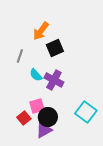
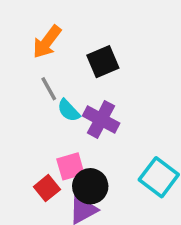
orange arrow: (41, 31) -> (47, 42), moved
gray line: (20, 56) -> (49, 89), moved, turned -48

